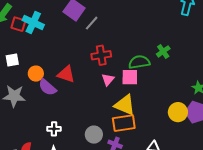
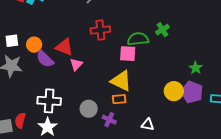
white square: (12, 60) -> (12, 41), moved
pink triangle: (108, 80) -> (76, 64), moved
orange rectangle: (124, 123) -> (119, 99), size x0.6
white cross: (54, 129) -> (49, 101), size x1.6

